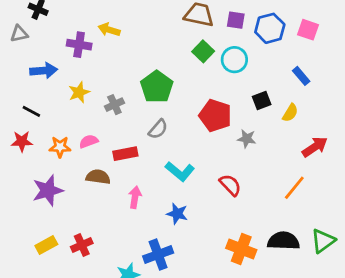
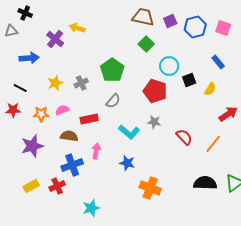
purple square: (236, 20) -> (170, 21), turned -32
purple cross: (79, 45) -> (55, 39), turned 30
cyan circle: (234, 60) -> (169, 66), moved
yellow star: (79, 92) -> (55, 83), moved
gray star: (247, 139) -> (154, 122), moved
red semicircle: (230, 185) -> (184, 137), moved
orange cross: (241, 249) -> (150, 188), moved
blue cross: (158, 255) -> (72, 165), moved

